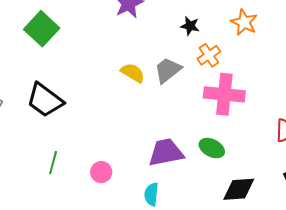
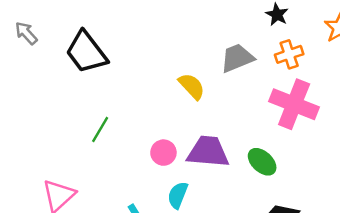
yellow semicircle: (133, 73) -> (192, 86), moved
green line: (53, 163) -> (100, 130), moved
pink circle: (101, 172) -> (163, 153), moved

